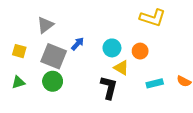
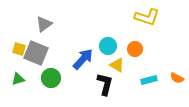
blue arrow: (78, 44) -> (83, 59), moved, size x1.6
gray square: (54, 56) -> (36, 53), moved

